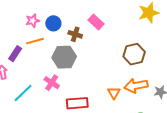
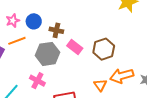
pink rectangle: (96, 22) -> (75, 47), moved
brown hexagon: (134, 54) -> (104, 49), moved

